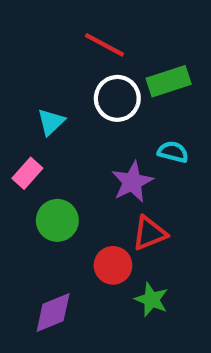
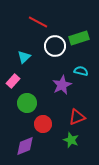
red line: (104, 45) -> (38, 22), moved
red triangle: (149, 233) -> (77, 117), moved
red circle: (113, 265) -> (43, 124), moved

